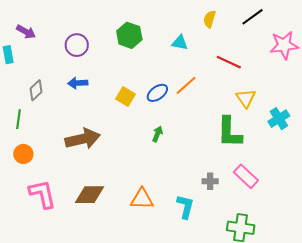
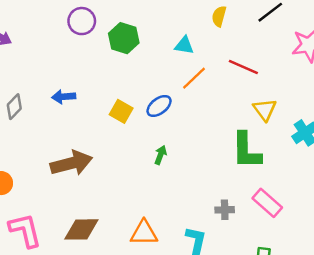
purple circle: (77, 45) -> (82, 21), moved
orange line: (186, 85) -> (194, 78), moved

